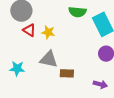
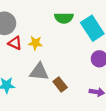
brown rectangle: (67, 73) -> (60, 84), turned 56

